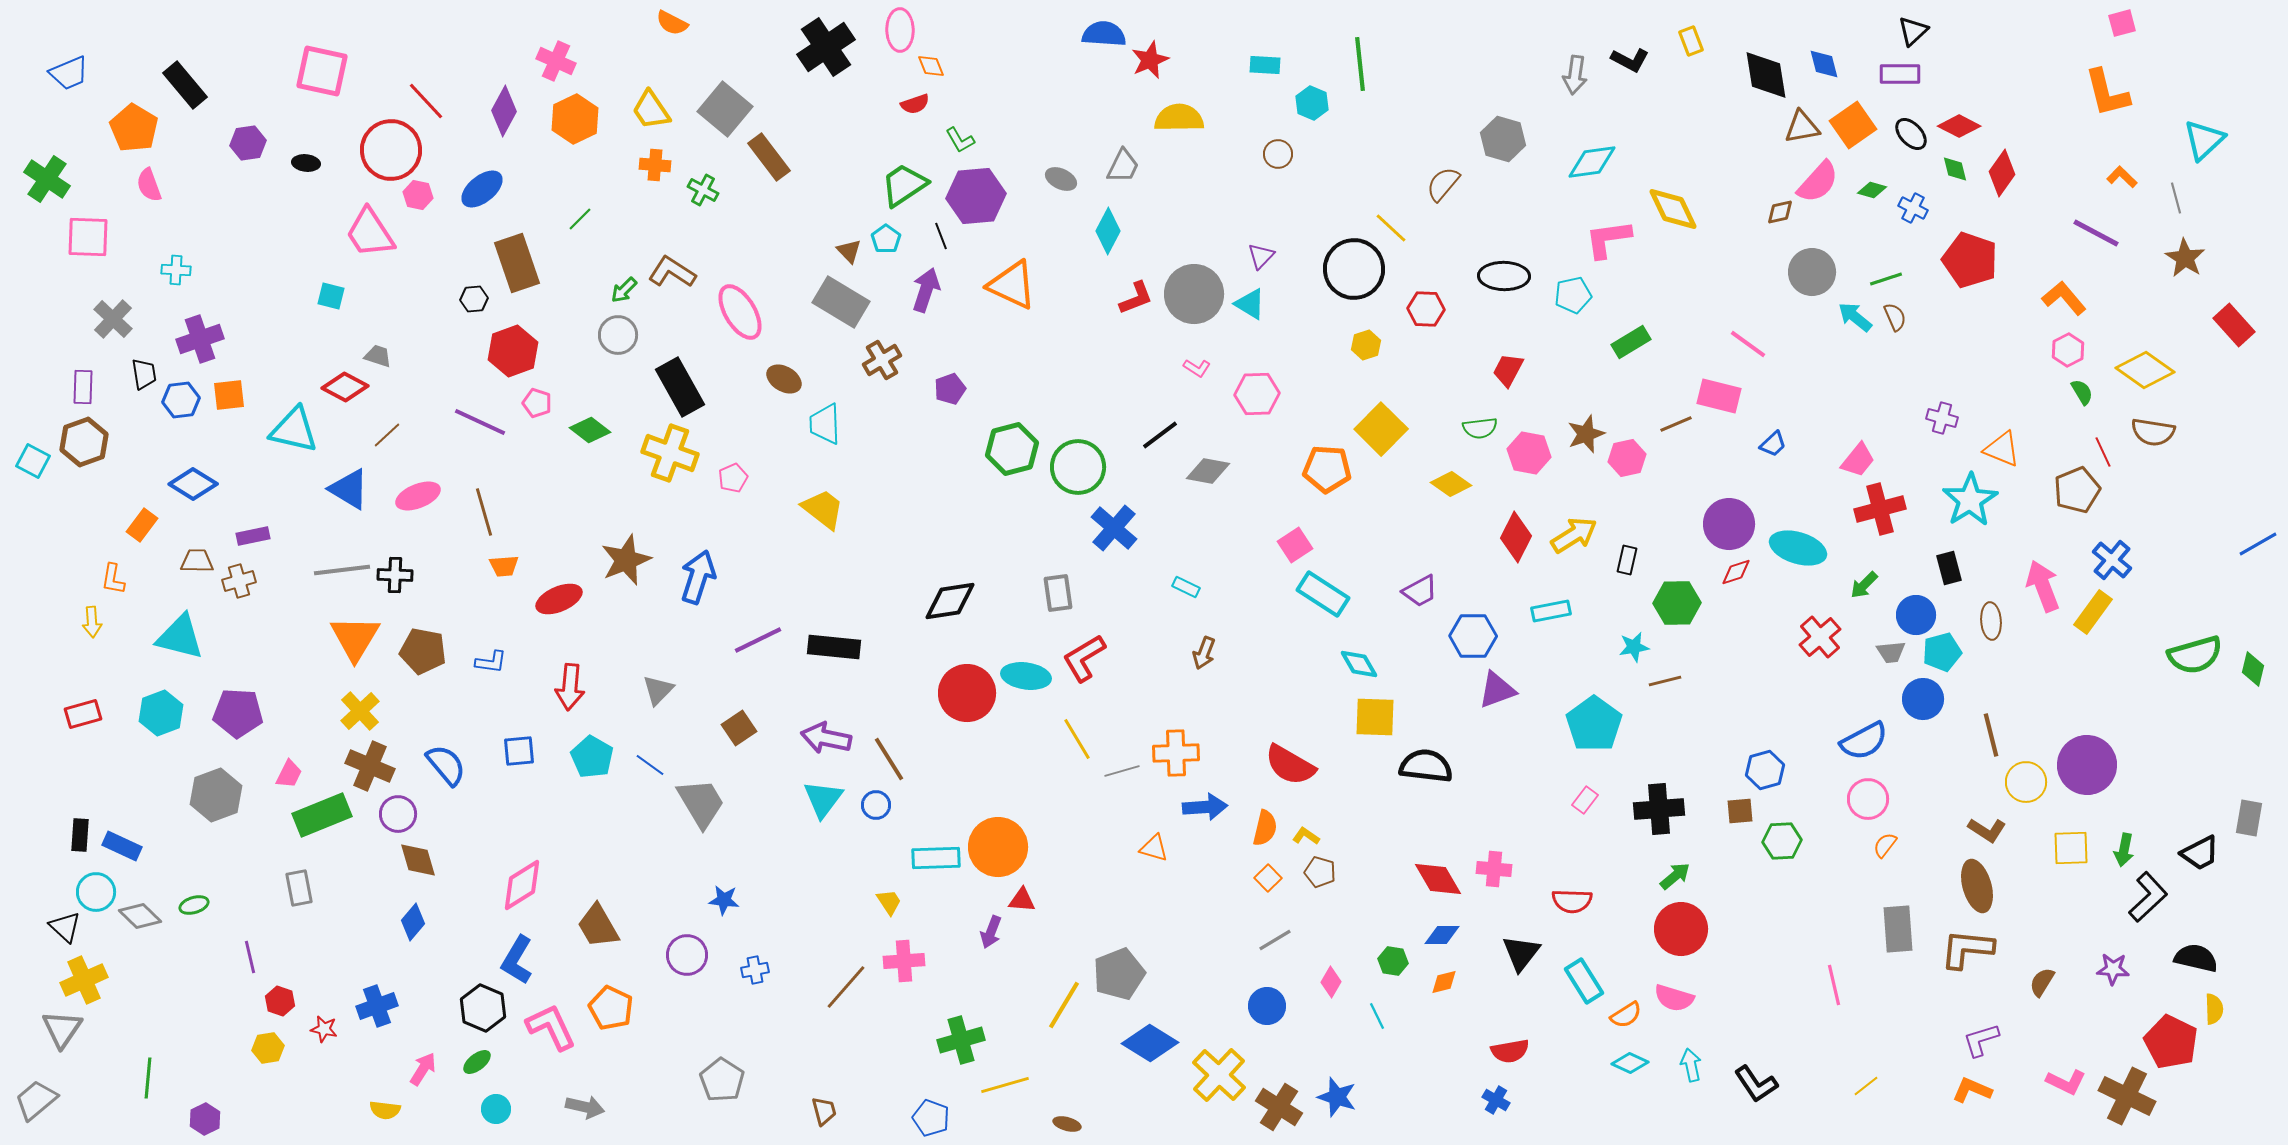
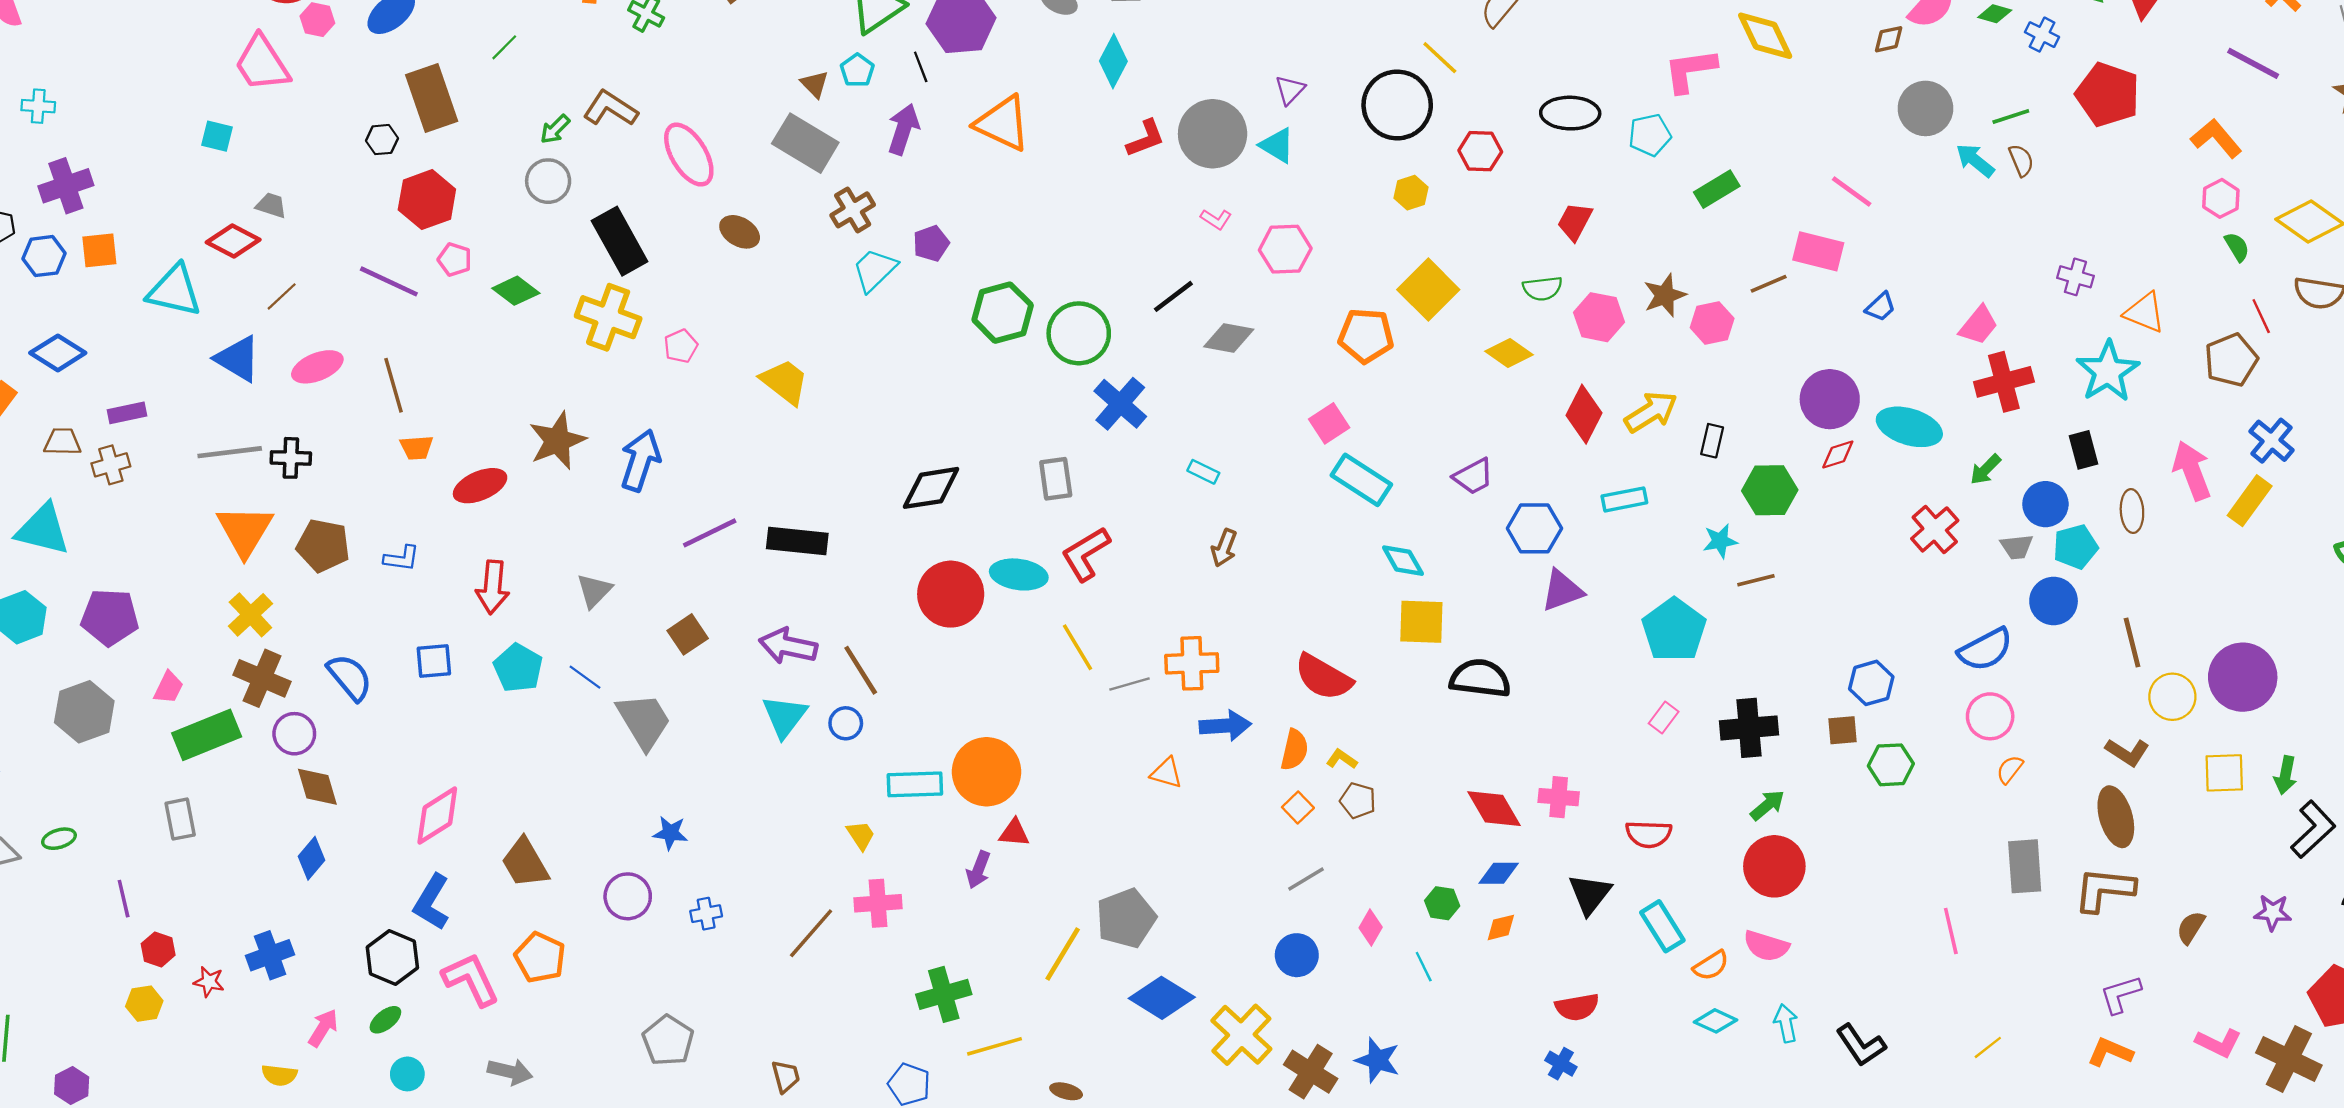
cyan trapezoid: (825, 424) -> (875, 270), moved, turned 48

